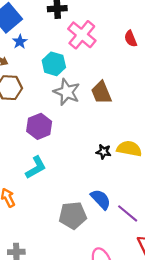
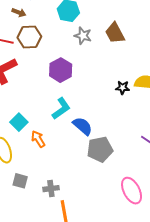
gray star: (67, 92) -> (83, 36), size x0.7
blue semicircle: (101, 199) -> (83, 126), moved

